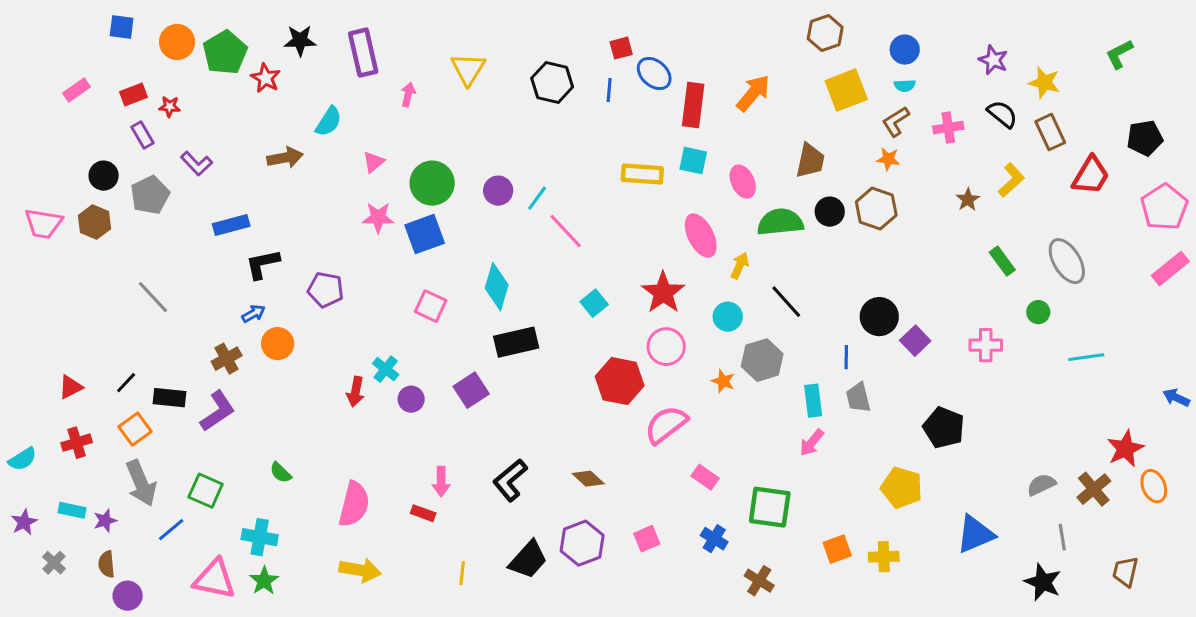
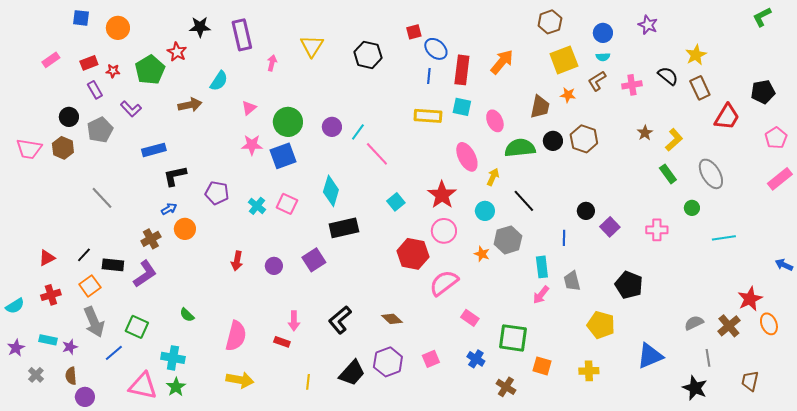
green pentagon: (225, 53) -> (150, 70), moved
green L-shape: (1119, 54) -> (762, 17), moved
purple star: (993, 60) -> (648, 25), moved
yellow star: (1044, 83) -> (696, 55), turned 30
blue line: (609, 90) -> (429, 76), moved
orange star: (888, 159) -> (568, 95), moved
yellow L-shape: (1011, 180) -> (674, 140), moved
pink pentagon: (1164, 207) -> (776, 138), size x0.7
black circle: (879, 317) -> (586, 211), size x0.7
cyan cross: (386, 369) -> (257, 206), moved
gray trapezoid: (858, 398) -> (572, 281), moved
orange square: (837, 549) -> (542, 366), moved, turned 36

